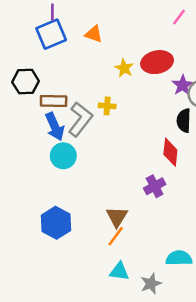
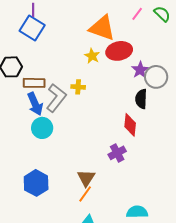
blue square: (51, 34) -> (32, 28), turned -35
orange triangle: (94, 34) -> (102, 28), moved, size x1.8

